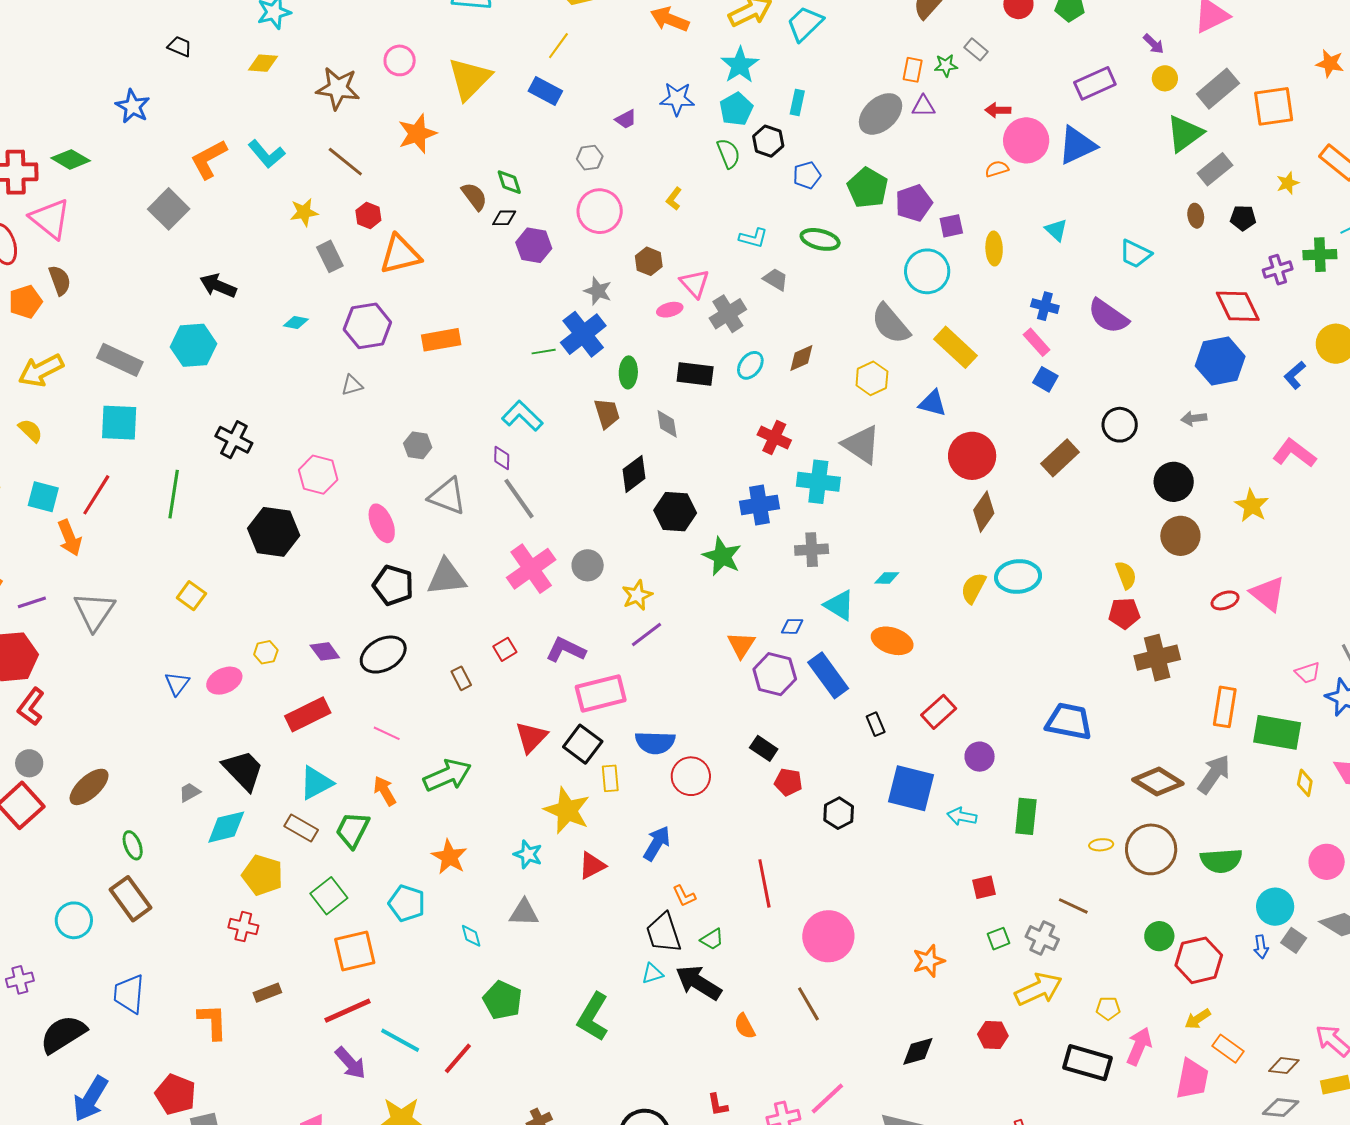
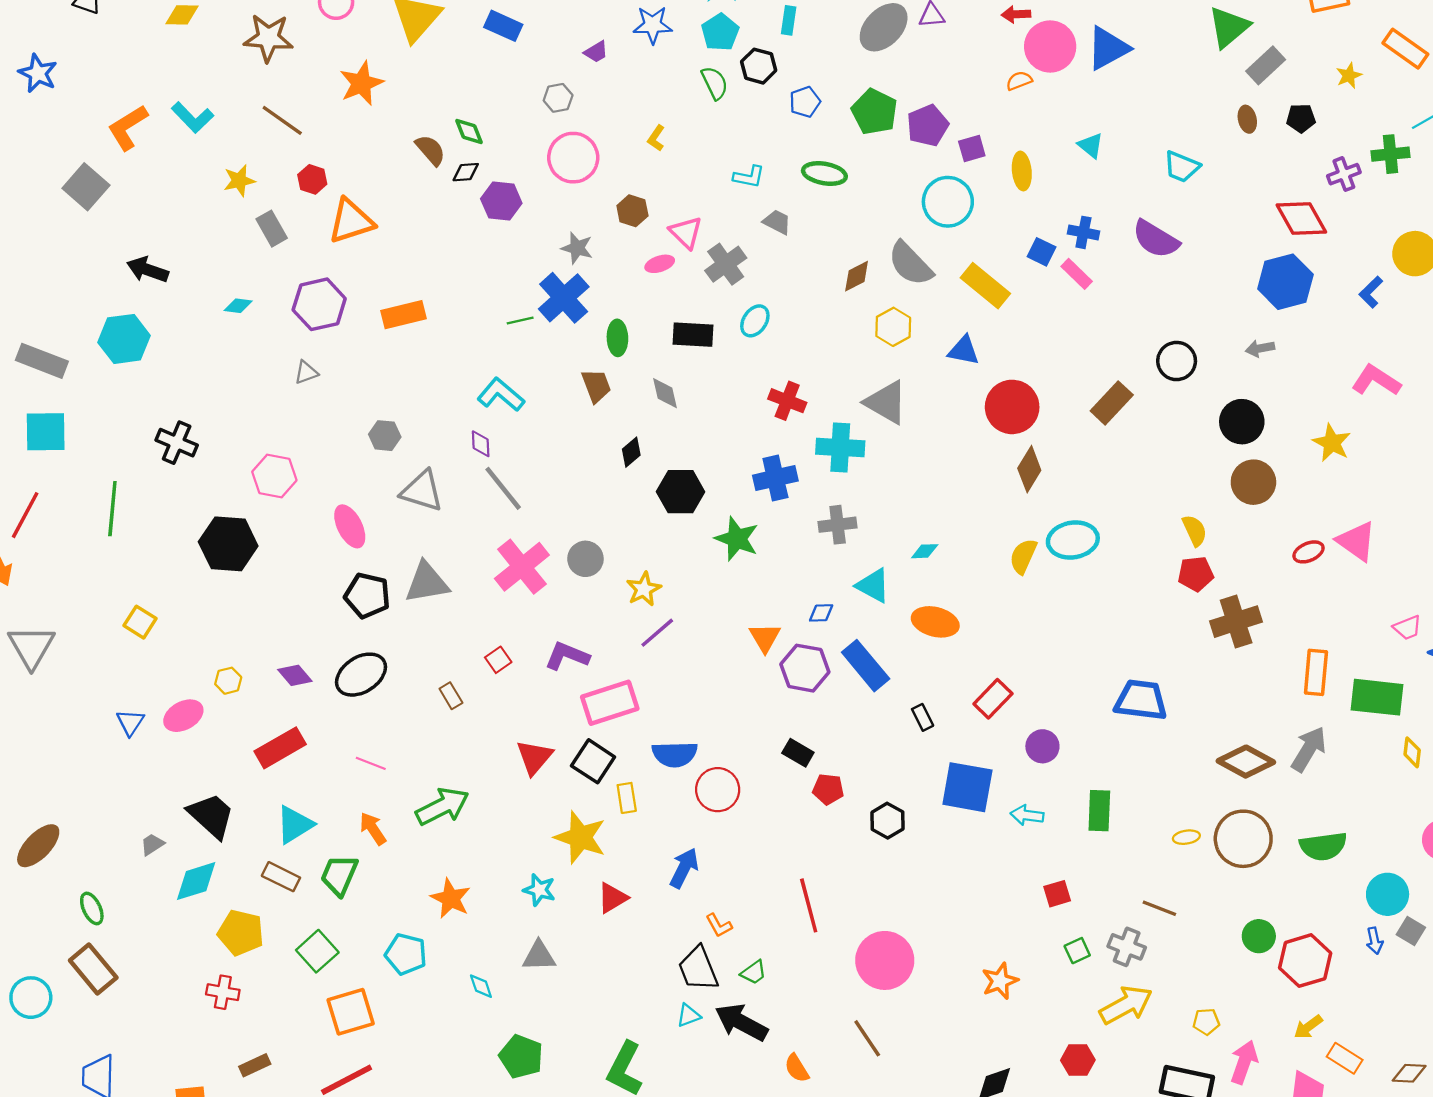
brown diamond: (801, 358) -> (857, 276), moved
blue square: (1045, 379) -> (1042, 252), moved
black diamond: (634, 474) -> (631, 452), size x0.7

